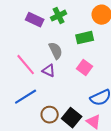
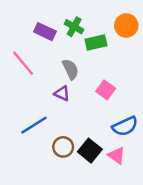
green cross: (59, 16) -> (74, 27), turned -35
green rectangle: (85, 38) -> (96, 42), moved
pink line: (26, 65) -> (23, 63), moved

